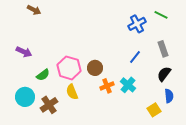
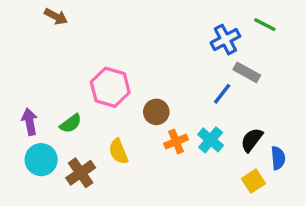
gray rectangle: (163, 49) -> (247, 72), moved, turned -42
purple arrow: (24, 52) -> (30, 122), moved, turned -126
pink hexagon: (69, 68) -> (110, 87), moved
black semicircle: (164, 74) -> (252, 140), moved

